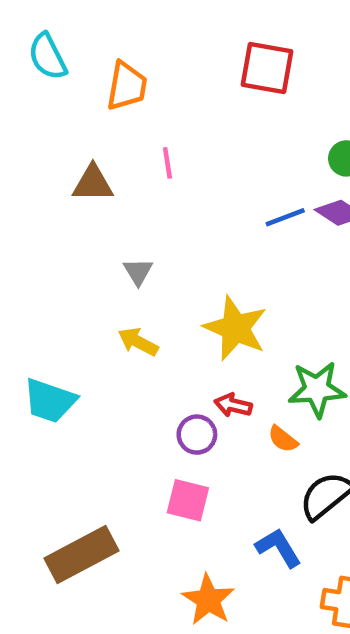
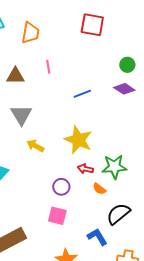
blue line: (285, 217) -> (82, 94), moved
gray triangle: (138, 272) -> (21, 115), moved, size x1.6
red arrow: (233, 405) -> (85, 169), moved

